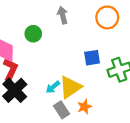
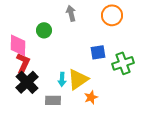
cyan arrow: (53, 87) -> (62, 79), turned -48
gray rectangle: (62, 110) -> (53, 100), moved, turned -56

